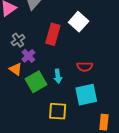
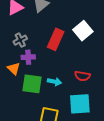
purple cross: (28, 56) -> (28, 57), turned 32
cyan arrow: (58, 76) -> (54, 82), turned -80
green square: (36, 82) -> (32, 84), turned 30

